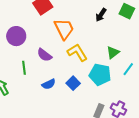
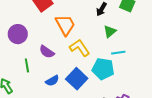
green triangle: (113, 52) -> (110, 31), moved
cyan line: (128, 69) -> (118, 53), moved, turned 48
blue square: (73, 83) -> (77, 79), size x1.5

